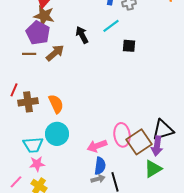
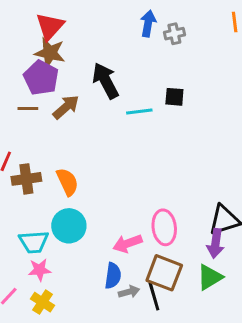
cyan line: (111, 26) -> (139, 111), moved, turned 30
black arrow: (82, 35) -> (106, 81), size x1.4
brown square: (139, 142) -> (164, 273), moved, turned -35
blue semicircle: (100, 166) -> (113, 276), moved

